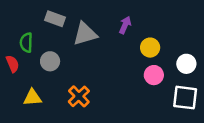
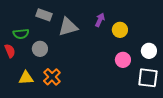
green semicircle: (26, 43) -> (21, 34), turned -98
yellow circle: (150, 48) -> (120, 30), moved
orange cross: (79, 96) -> (52, 77), moved

